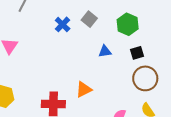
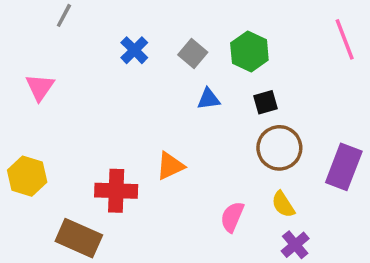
gray square: (89, 19) -> (193, 53), moved

